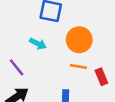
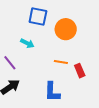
orange circle: (79, 40) -> (66, 29), moved

